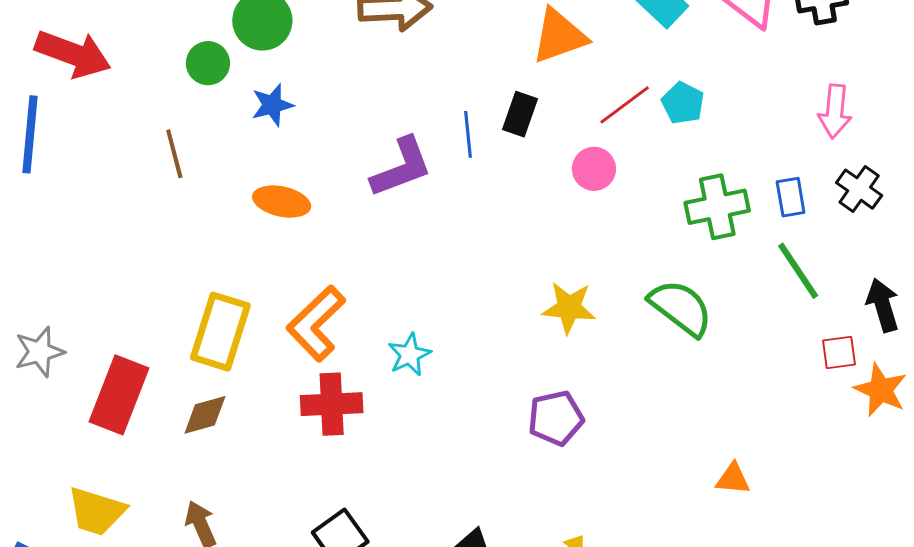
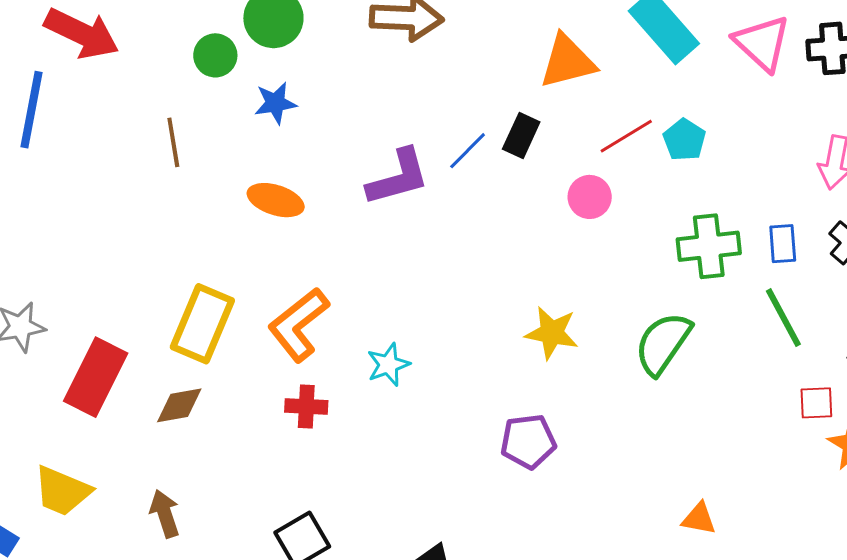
blue line: (468, 134) -> (468, 151), turned 45
green semicircle: (681, 308) -> (663, 343), turned -98
red cross: (332, 404) -> (306, 406), size x0.7

